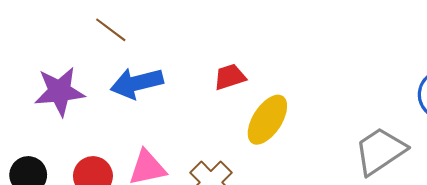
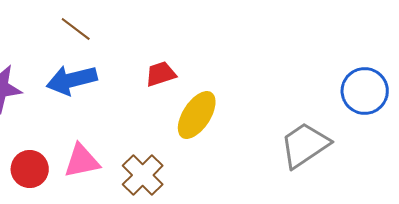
brown line: (111, 30) -> (76, 29), moved

